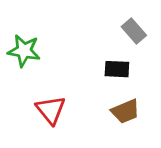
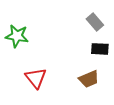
black rectangle: (117, 69) -> (100, 49), moved

